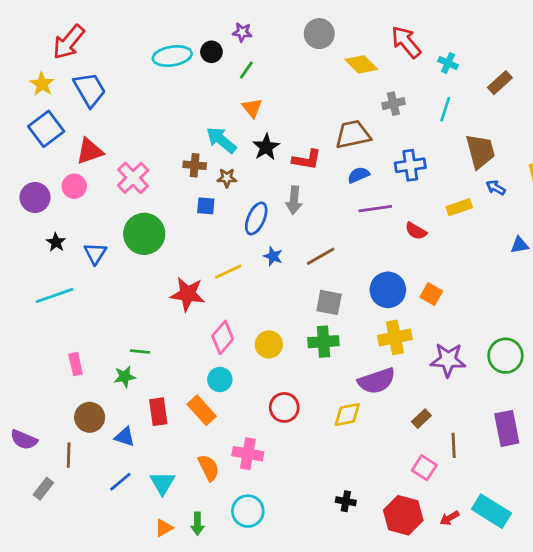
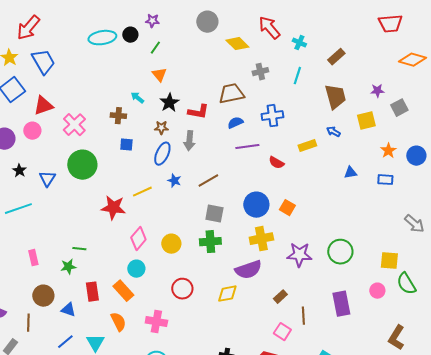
cyan arrow: (221, 140) -> (137, 98), size x0.6
brown trapezoid: (480, 151) -> (335, 97), moved
brown star: (227, 178) -> (161, 128), moved
orange semicircle: (209, 468) -> (118, 322), moved

